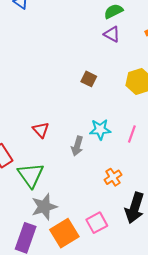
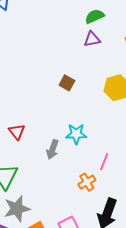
purple triangle: (112, 34) -> (92, 39), turned -42
pink line: (132, 134) -> (104, 162), moved

